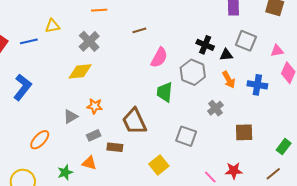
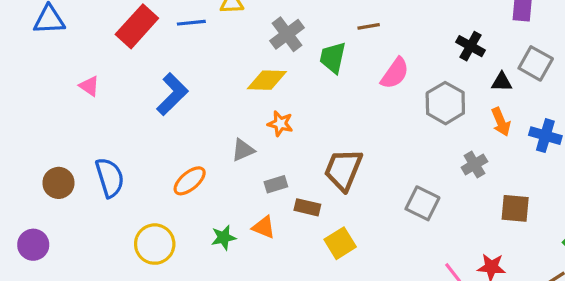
black cross: (205, 45) -> (471, 46), moved
green trapezoid: (165, 92) -> (333, 58), moved
orange star: (95, 106) -> (280, 124), moved
brown trapezoid: (134, 121) -> (343, 170), turned 40
yellow square: (159, 165) -> (340, 243), moved

